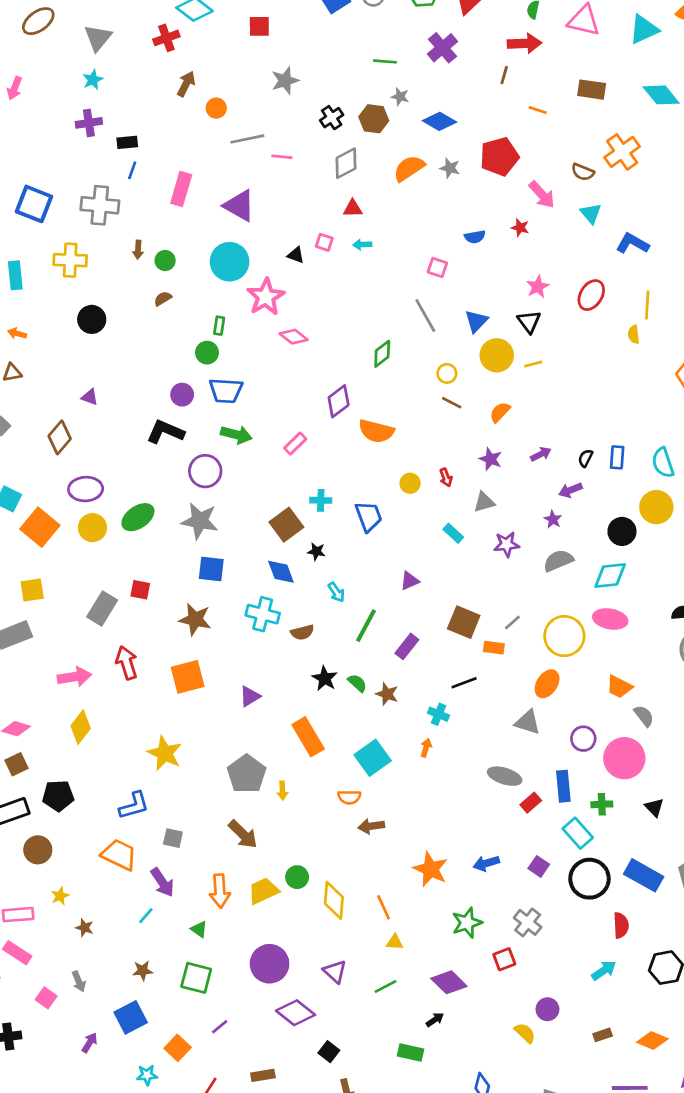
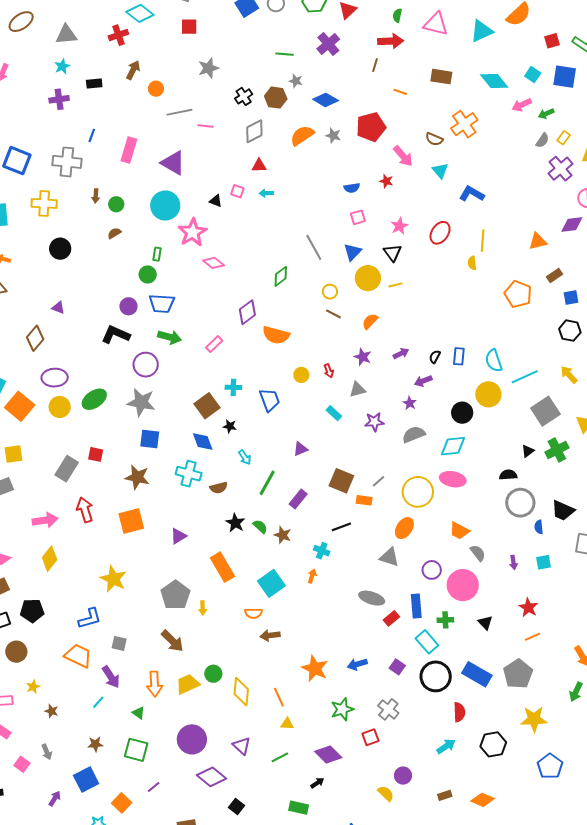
gray triangle: (98, 38) -> (66, 35), turned 45
black rectangle: (127, 142) -> (94, 84), moved
pink square: (437, 267) -> (358, 217), moved, turned -35

